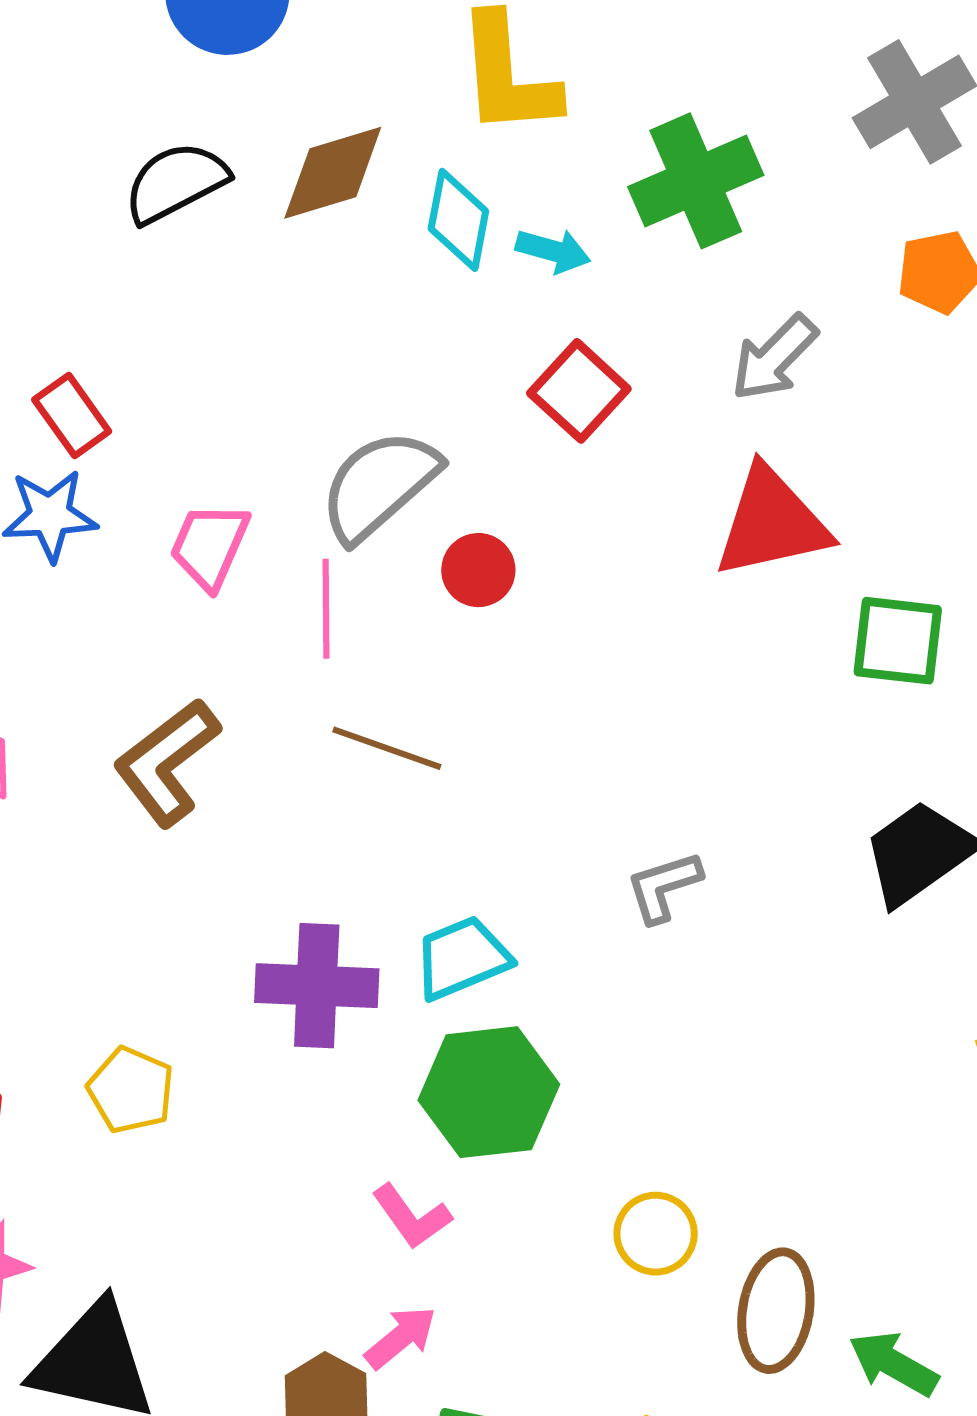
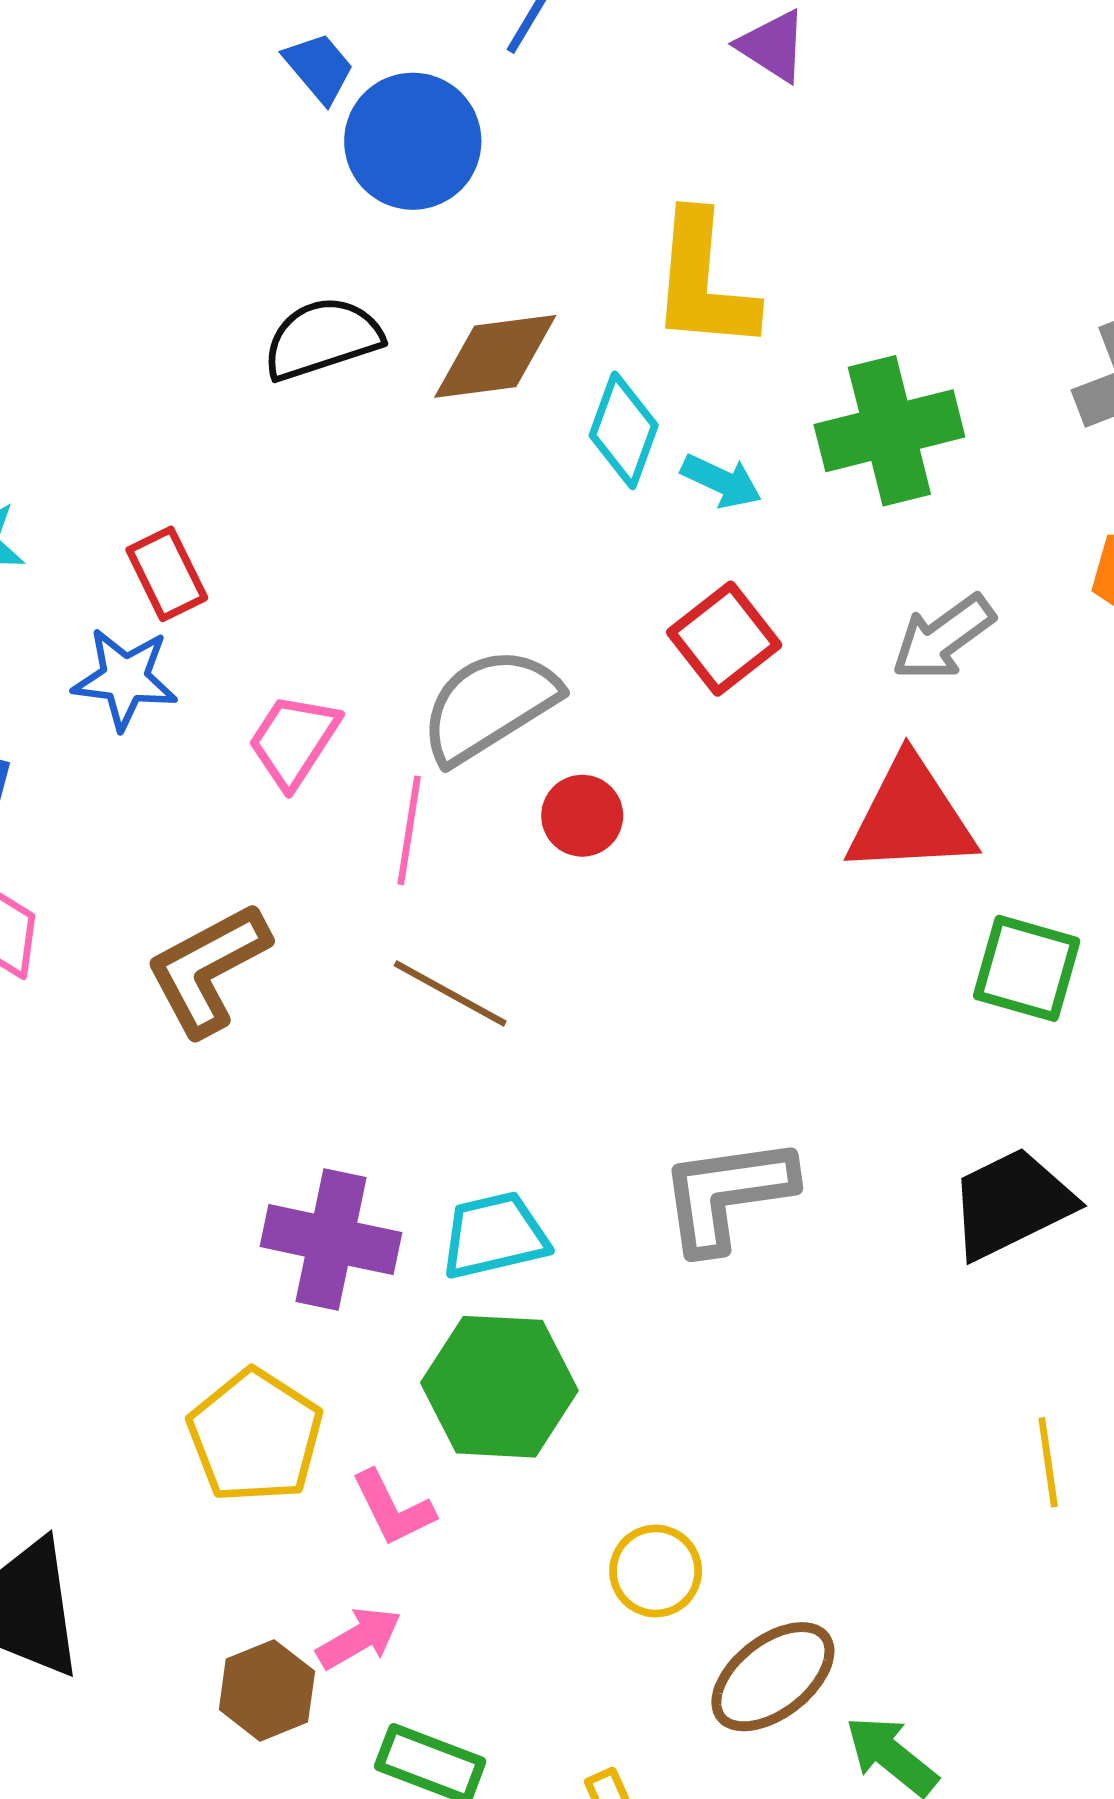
gray L-shape: (664, 887) -> (727, 1194), size x1.6
yellow pentagon: (131, 1090) -> (255, 1436), moved, size x1.4
brown ellipse: (776, 1311) -> (773, 1677), turned 33

